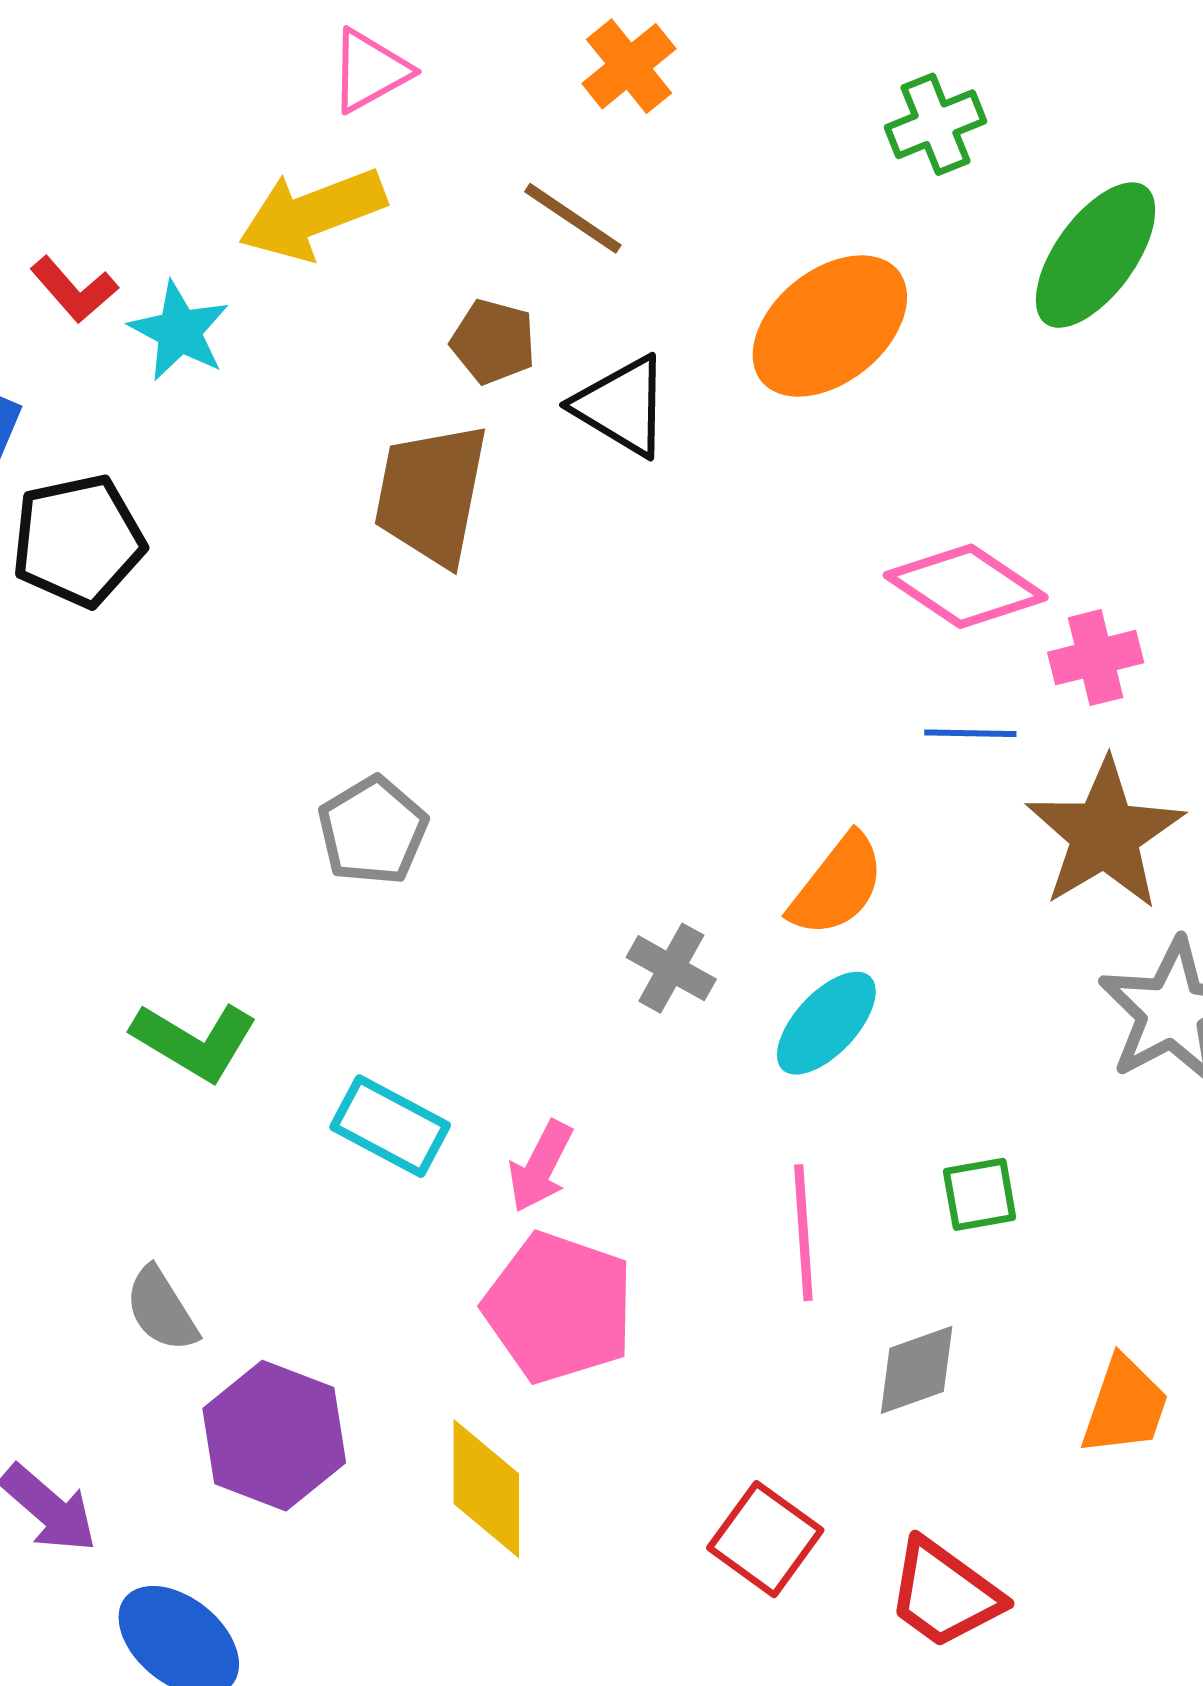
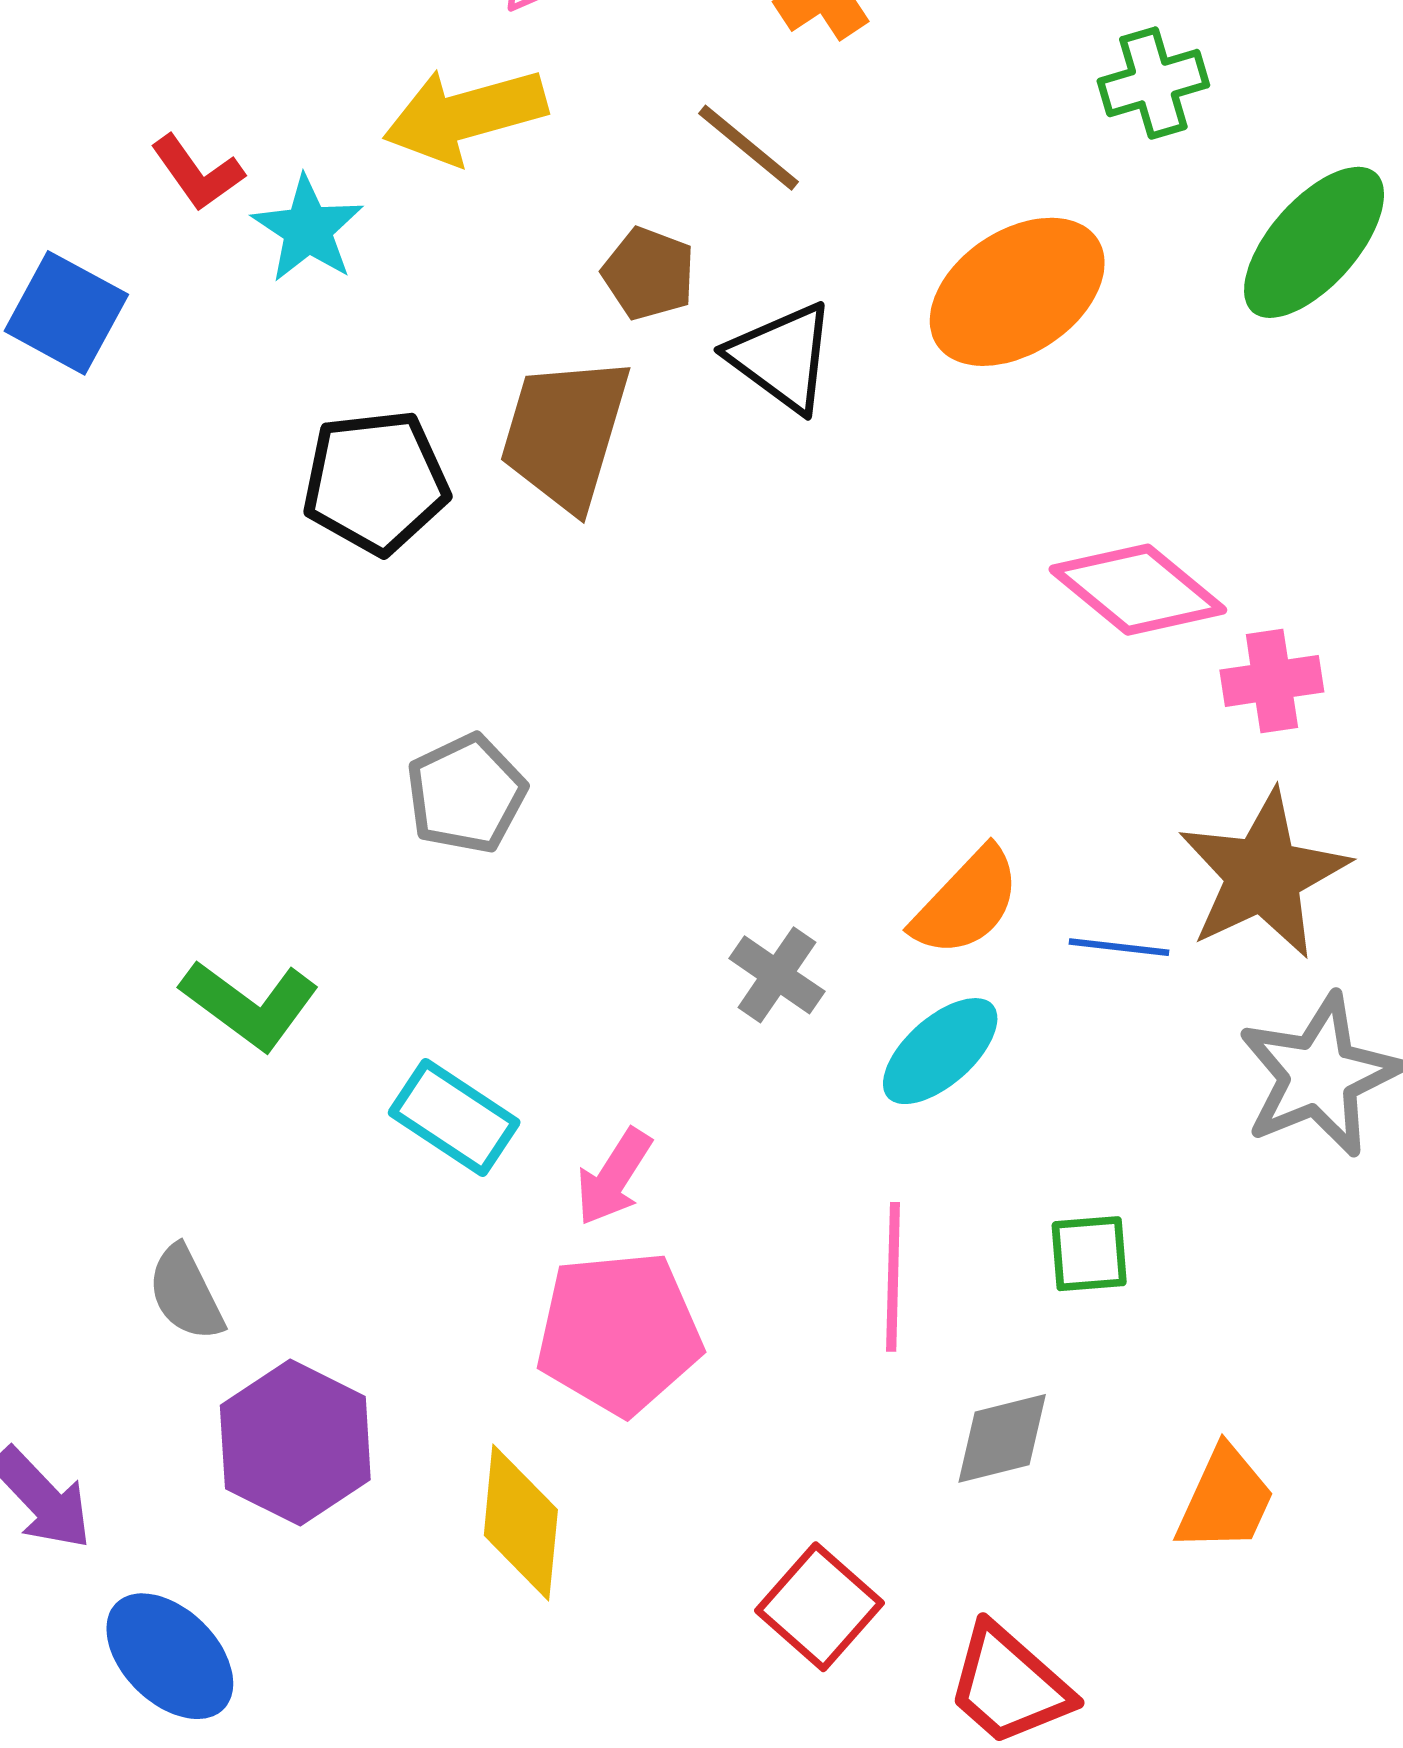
black pentagon: (78, 541) -> (376, 482), moved
blue line: (970, 733) -> (1119, 947), moved
pink pentagon: (559, 1308) -> (619, 1333), turned -30

